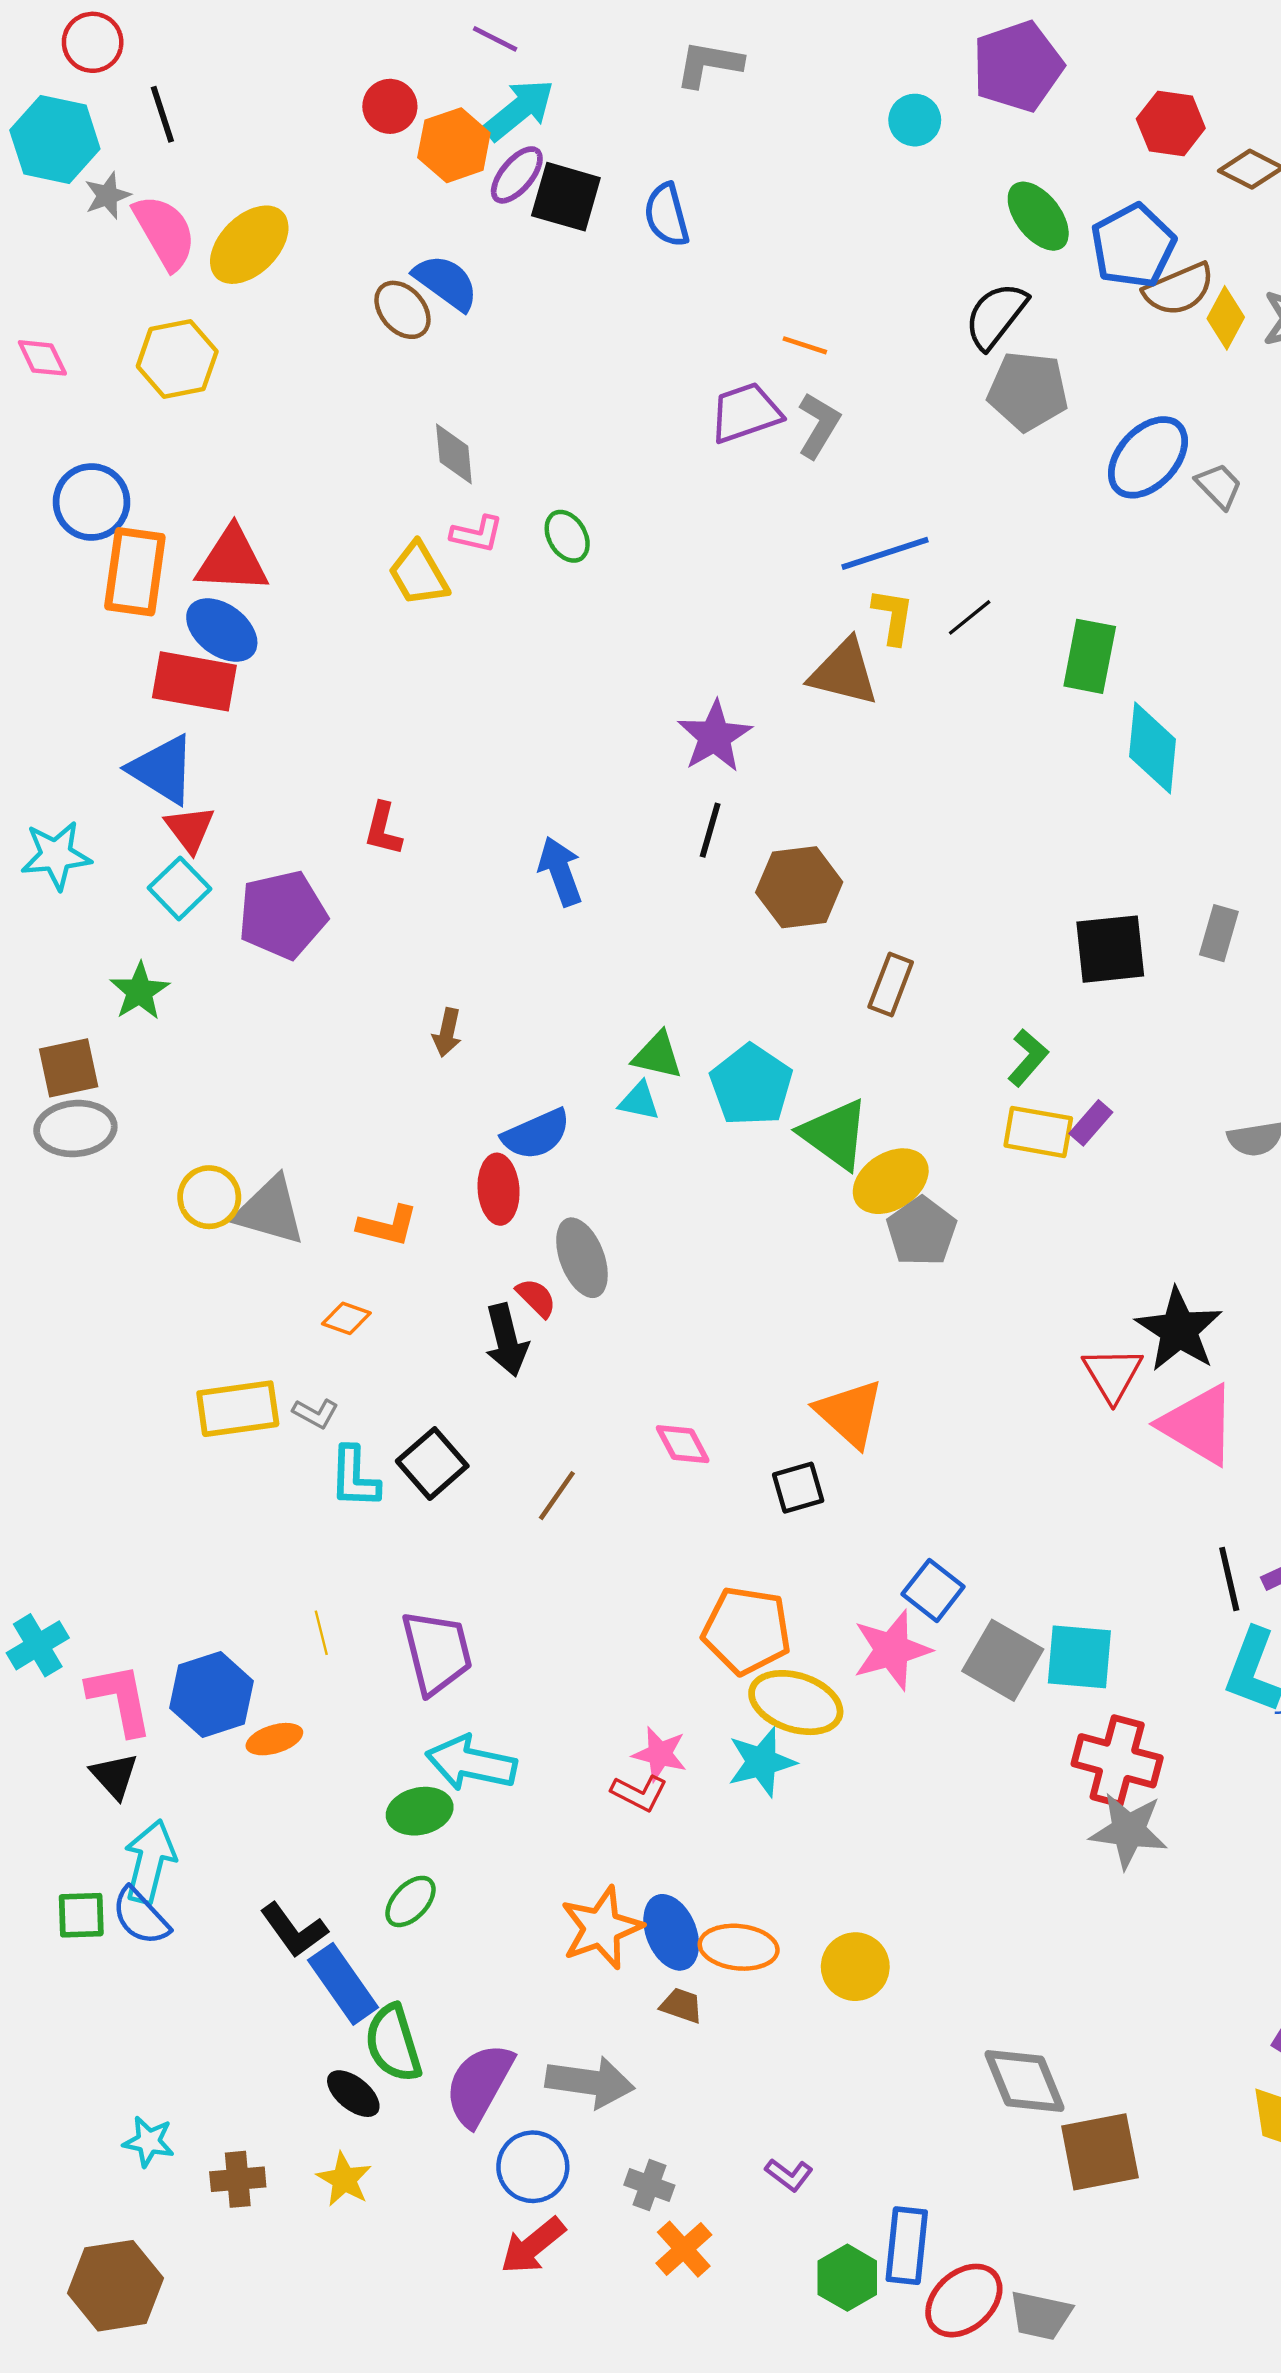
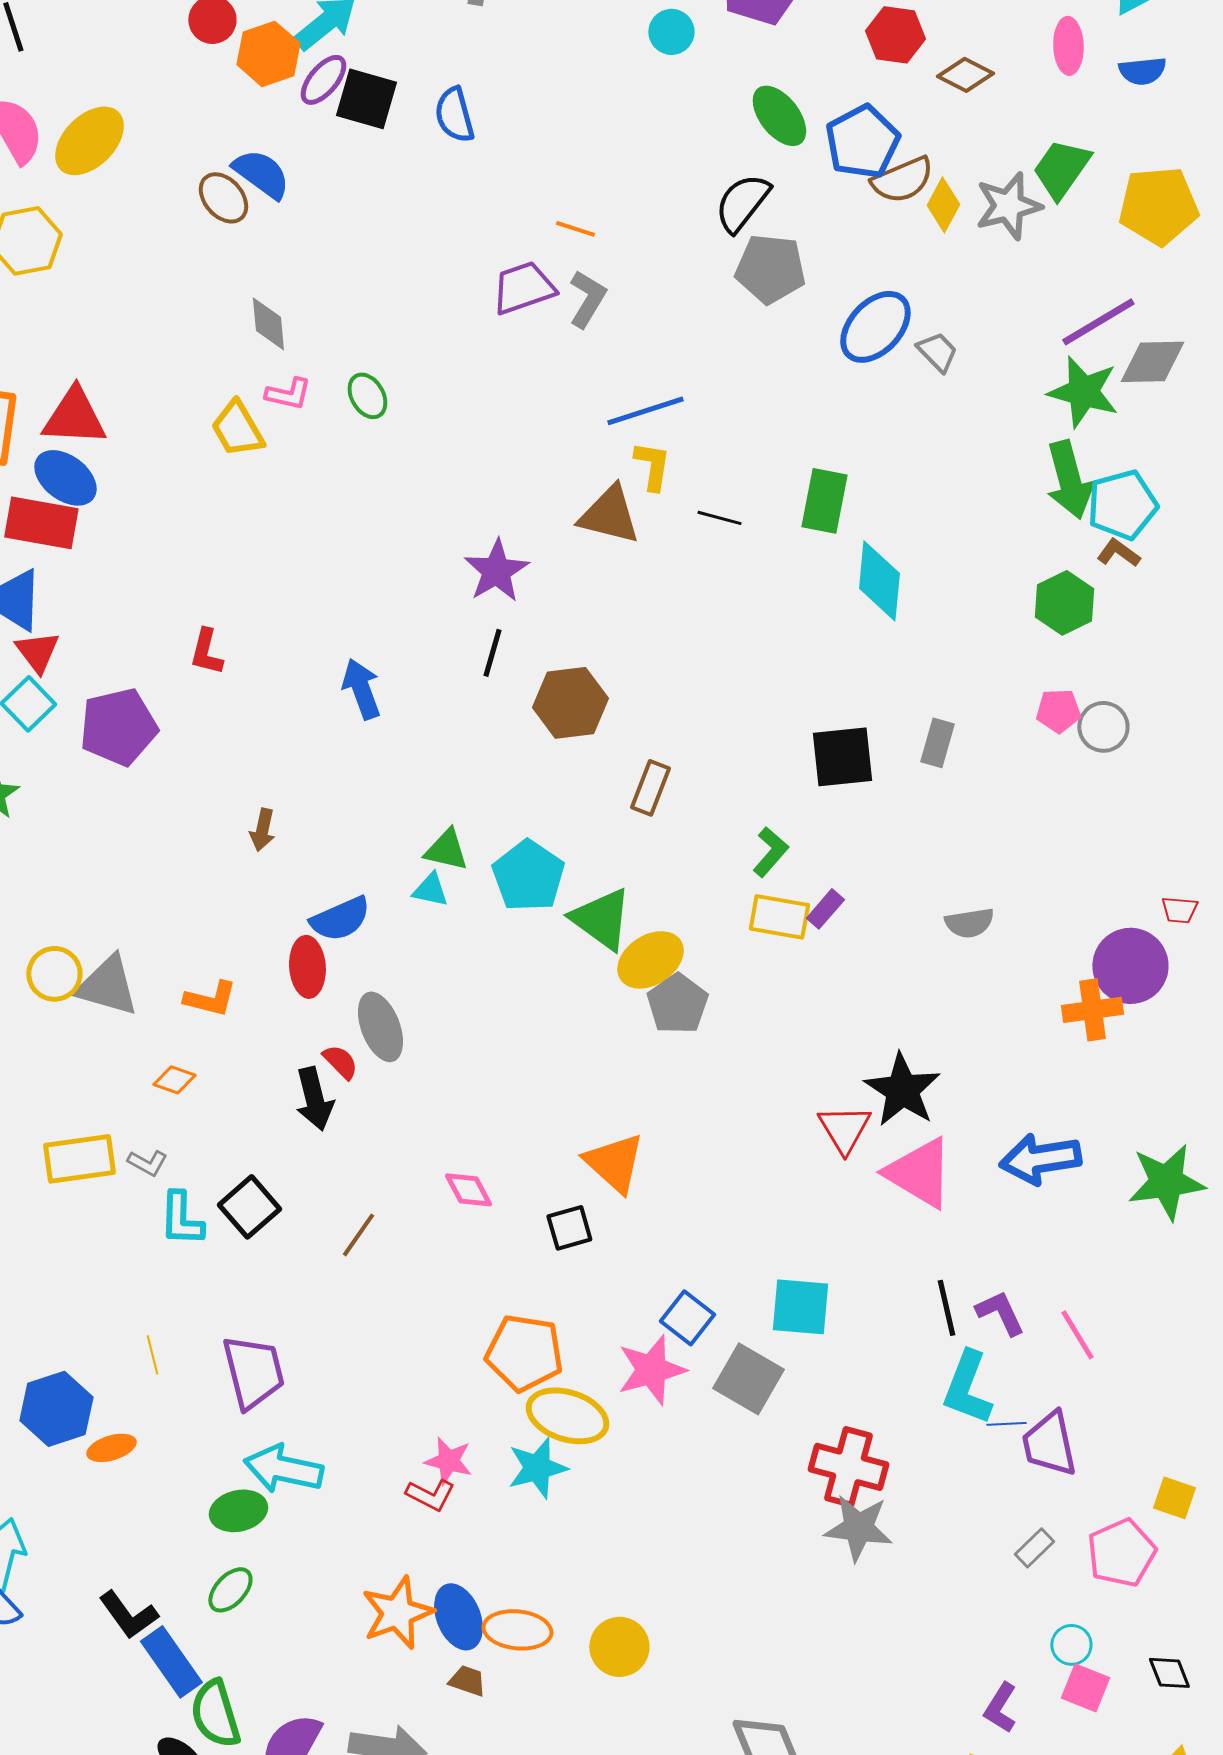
black line: (970, 617) -> (719, 518), moved, turned 54
cyan square: (1079, 1657) -> (800, 1307), moved

